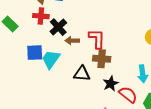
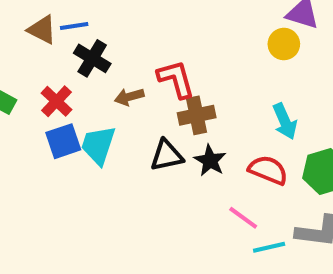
red cross: (41, 16) -> (56, 101), moved, turned -35
black cross: (58, 27) -> (92, 58), moved
black star: (111, 84) -> (210, 161), moved

